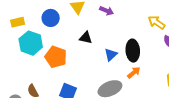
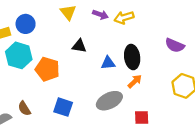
blue circle: (51, 18) -> (26, 24), moved
yellow arrow: (157, 22) -> (124, 18), moved, turned -48
blue triangle: (111, 55) -> (108, 63), turned 40

